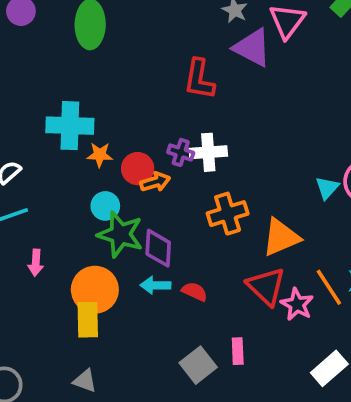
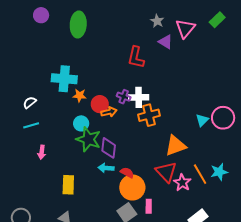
purple triangle: (252, 48) -> (166, 42), size x0.7
orange cross: (228, 214) -> (149, 115), moved
orange circle: (95, 290) -> (132, 187), moved

